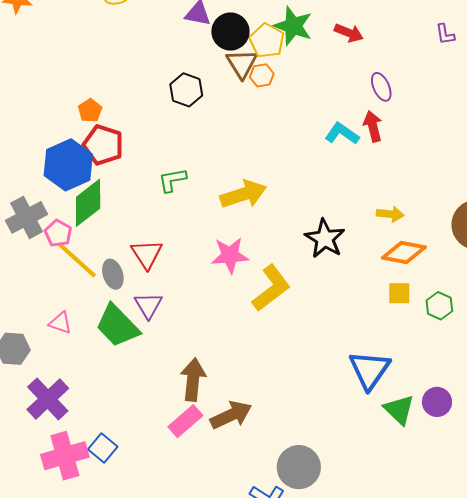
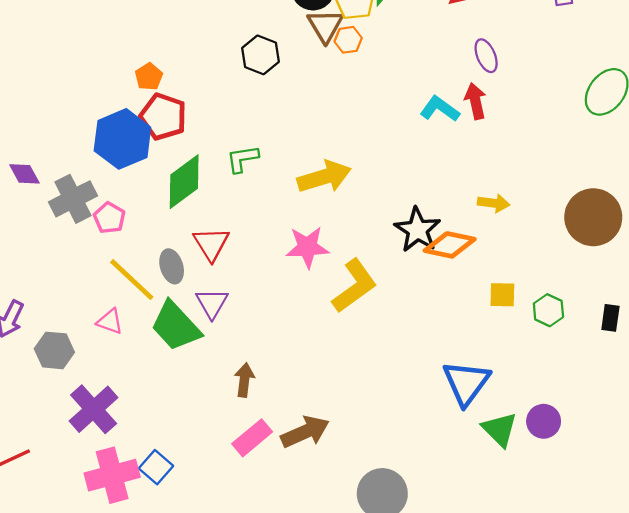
green diamond: (88, 203) -> (184, 182), moved
orange diamond: (404, 252) -> (450, 245), moved
yellow line: (77, 260) -> (132, 280), moved
brown arrow: (193, 380) -> (244, 380), moved, size x0.7

